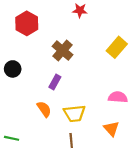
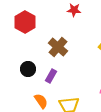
black circle: (13, 69) -> (28, 69), moved

